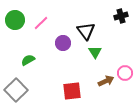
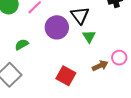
purple circle: (63, 43) -> (57, 27), size x1.5
red square: (72, 91) -> (66, 76), turned 36

